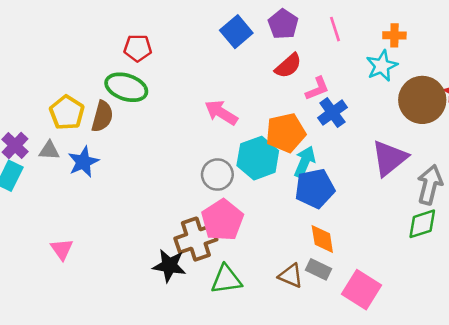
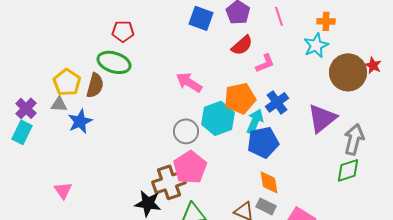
blue square: (236, 32) -> (201, 18), turned -30
blue cross: (332, 113) -> (277, 102), moved
gray triangle: (49, 150) -> (59, 104), moved

